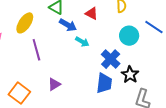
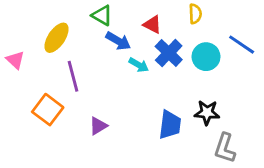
blue cross: (111, 59) -> (169, 53), moved
black star: (130, 75) -> (207, 113), turned -30
orange square: (19, 93) -> (48, 110), moved

